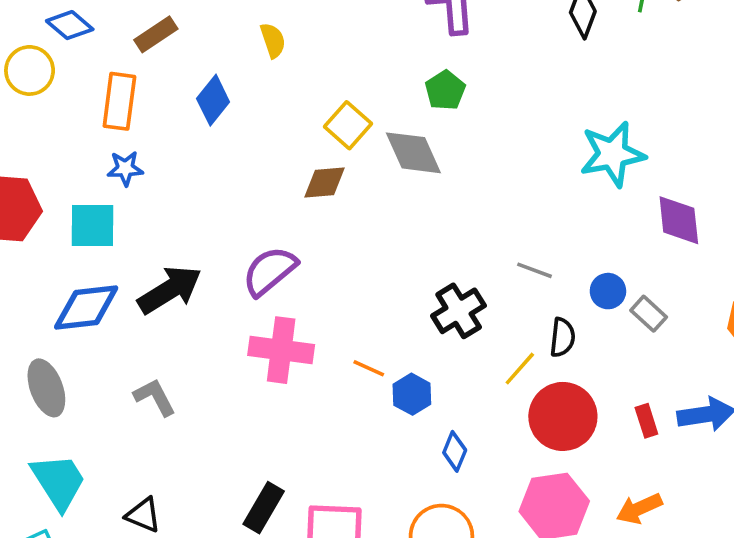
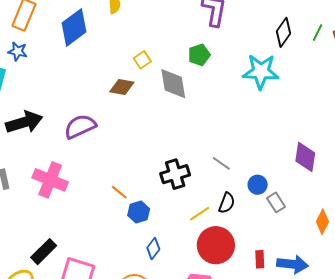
blue diamond: (213, 100) -> (74, 27), size x1.4
yellow square: (348, 125) -> (142, 60), size x0.7
cyan star: (612, 154) -> (261, 72), moved
pink cross: (281, 350) -> (50, 180), moved

